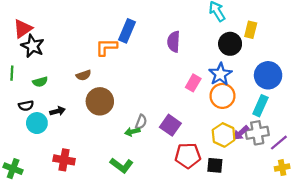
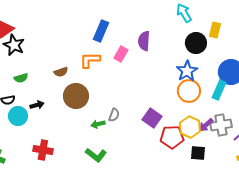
orange L-shape: (106, 47) -> (90, 60), moved
pink rectangle: (193, 83) -> (121, 54), moved
cyan rectangle: (260, 106) -> (219, 90), moved
purple square: (170, 125) -> (152, 118), moved
green arrow: (132, 132) -> (98, 124), moved
red pentagon: (188, 156) -> (172, 137), moved
black square: (215, 165) -> (198, 153), moved

